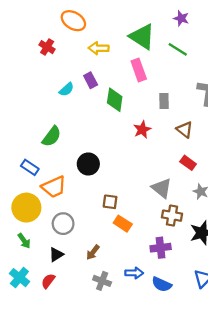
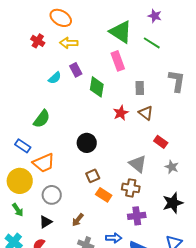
yellow arrow: (99, 48) -> (69, 43), moved
brown triangle: (185, 130) -> (146, 113), moved
black circle: (88, 164) -> (87, 143), moved
brown square: (110, 202) -> (93, 176), turned -32
brown cross: (172, 216) -> (131, 188), moved

